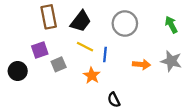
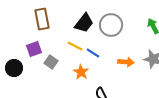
black trapezoid: (81, 21) -> (84, 23), moved
blue line: (105, 54) -> (93, 53), turned -64
gray square: (59, 64) -> (51, 62), turned -32

